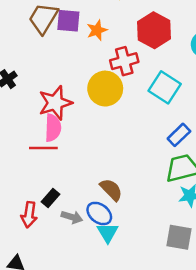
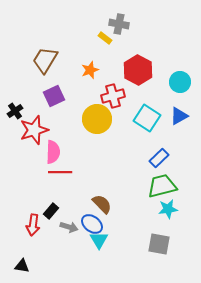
purple square: (68, 21) -> (54, 96), moved, turned -30
red star: (55, 103) -> (34, 130), moved
red line: (43, 148) -> (60, 172), moved

